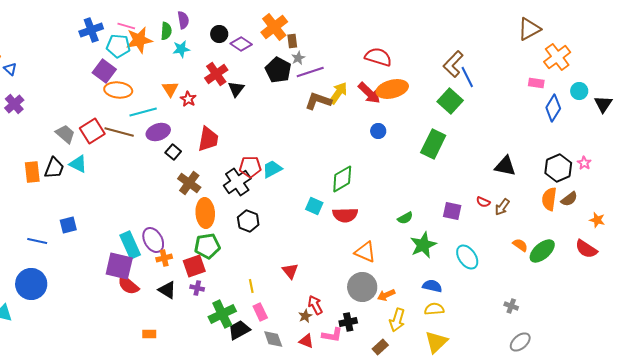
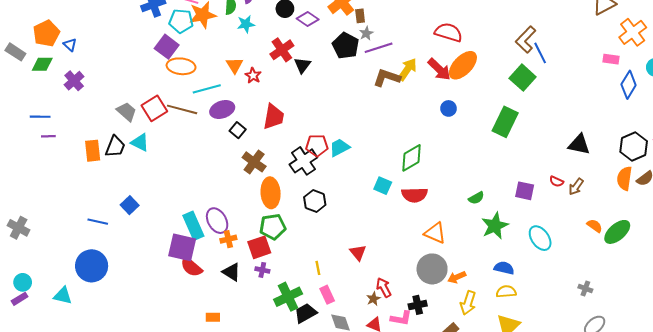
orange ellipse: (392, 89) -> (463, 65), turned -32
blue square: (68, 225) -> (130, 205), turned -30

